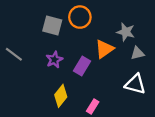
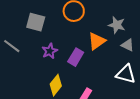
gray square: (52, 26) -> (36, 22), moved
gray triangle: (137, 53) -> (128, 45), turned 40

